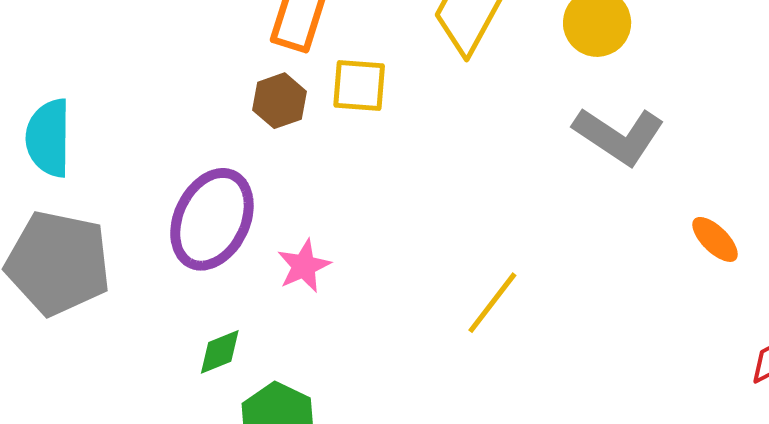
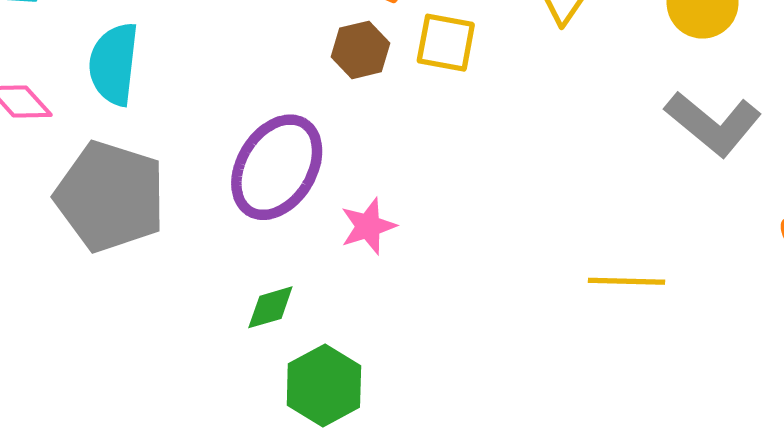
yellow line: (492, 303) -> (626, 281), moved, turned 48

